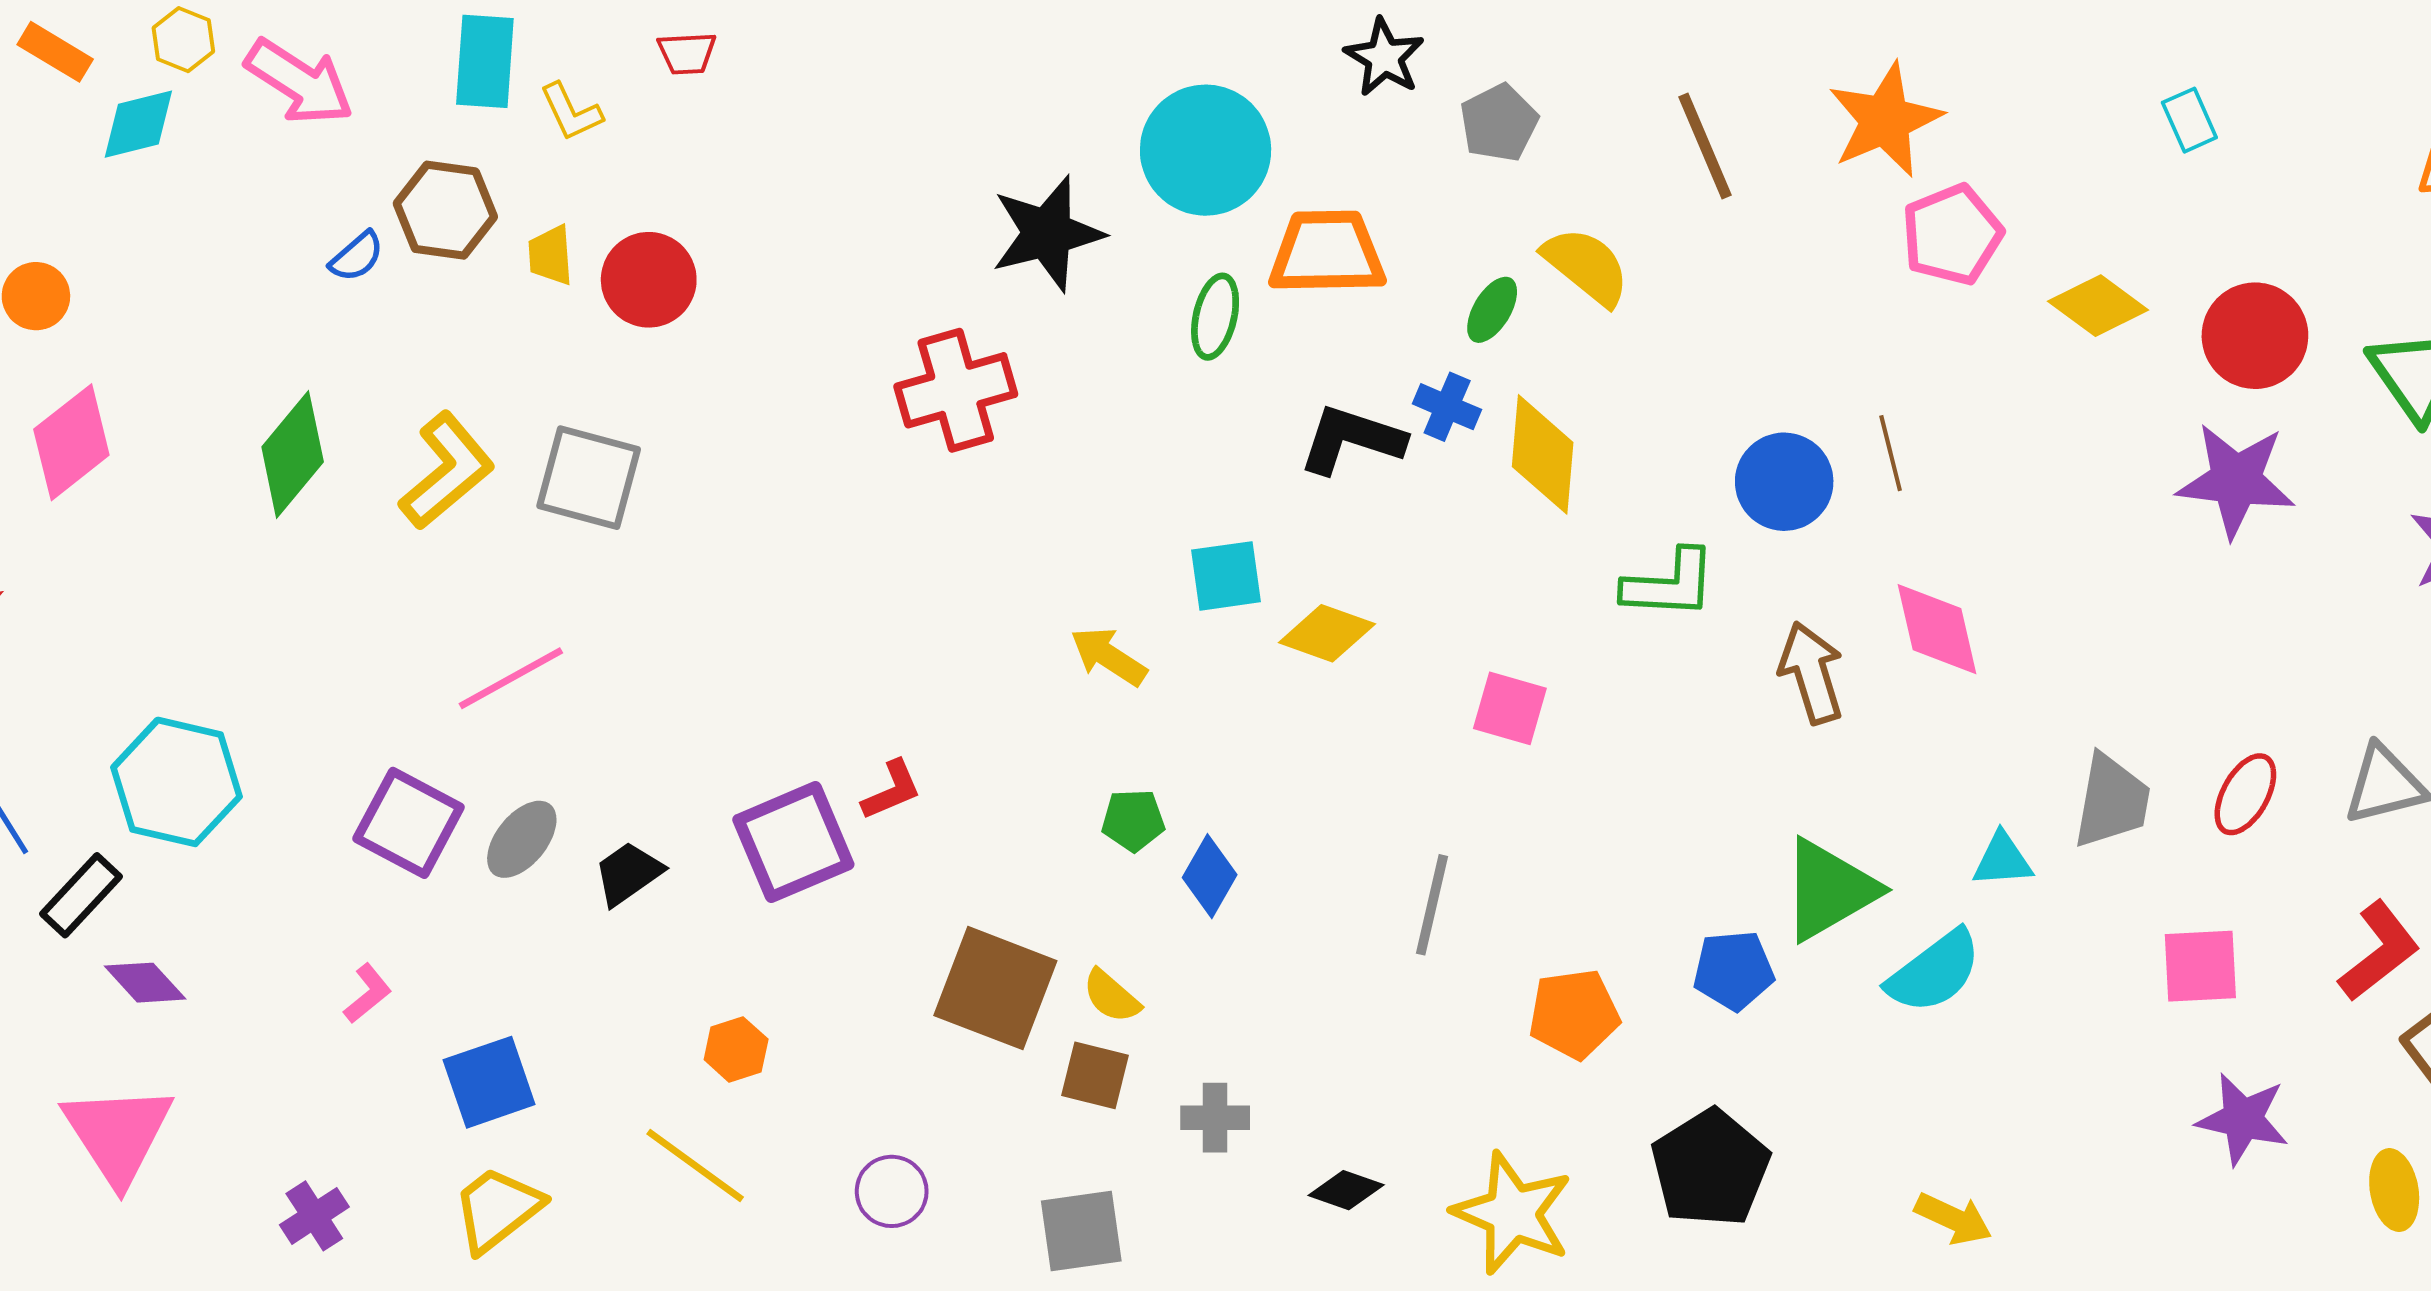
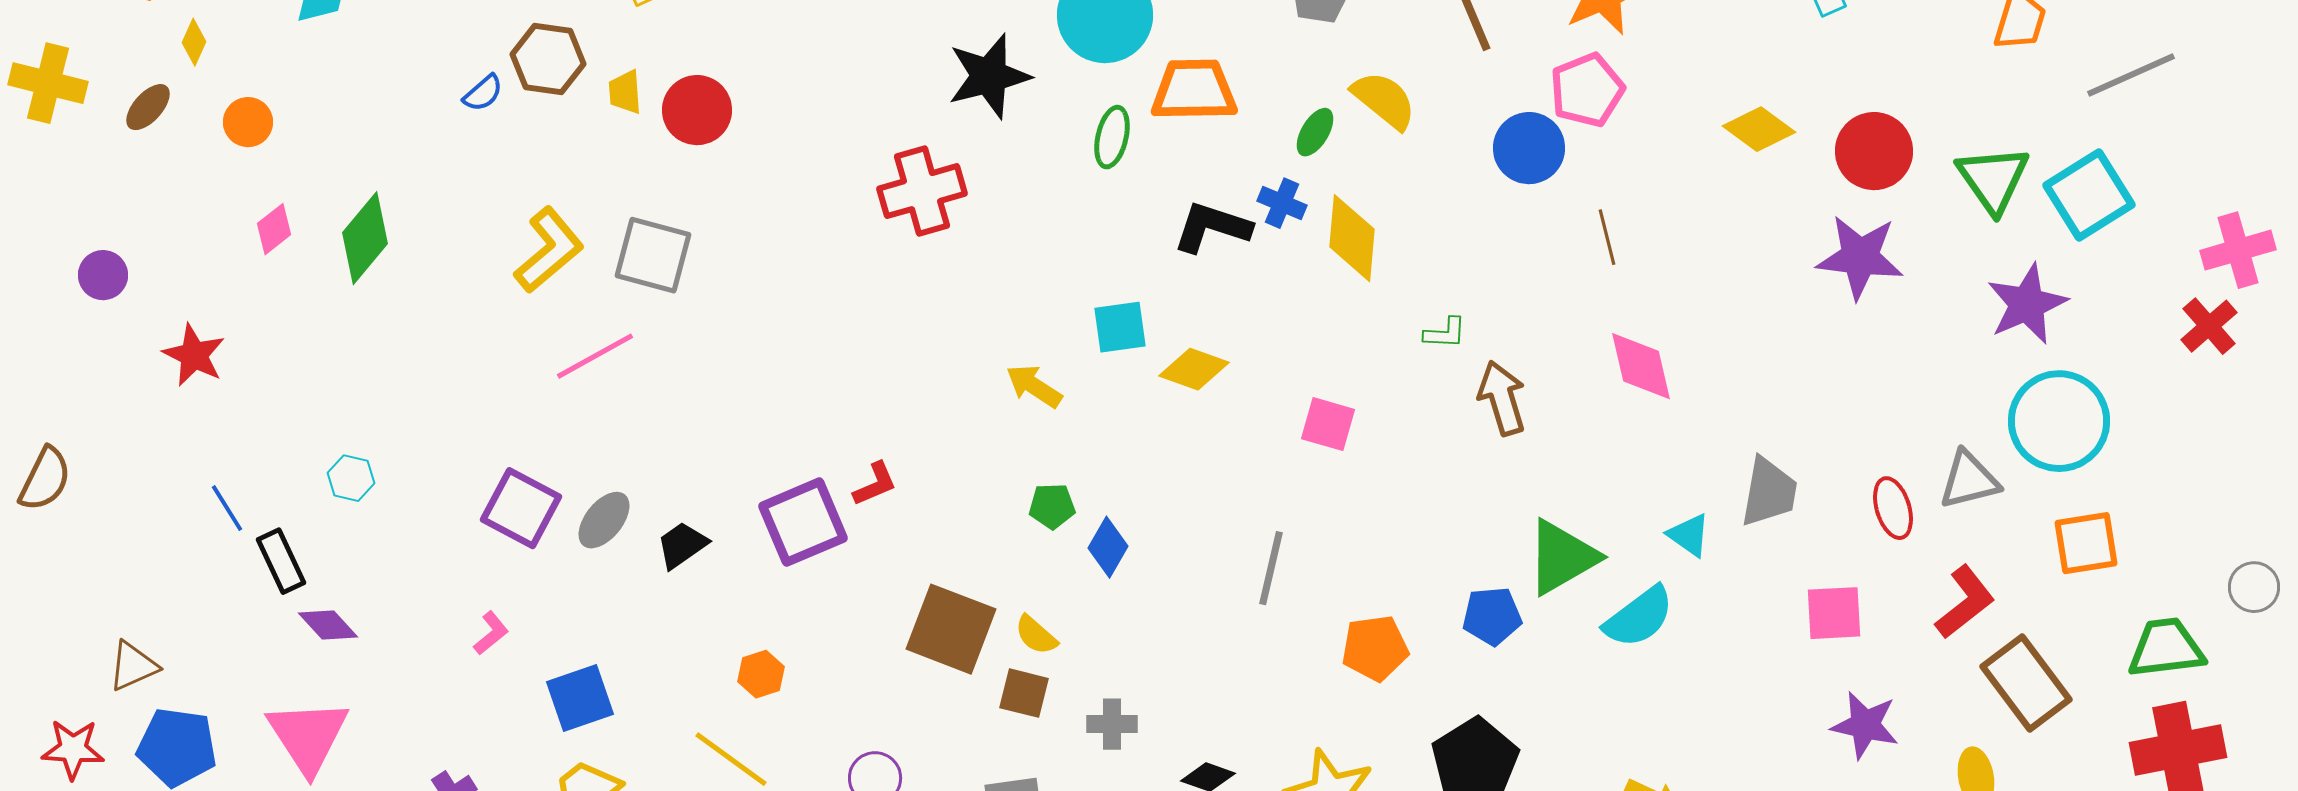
pink pentagon: (1952, 235) -> (1587, 90), moved
pink diamond: (71, 442) -> (274, 229), size x0.6
green diamond: (293, 454) -> (365, 238), moved
blue circle: (1784, 482) -> (1529, 148), moved
green L-shape: (1670, 584) -> (1445, 333), size x0.6
brown arrow: (1811, 673) -> (1502, 398), moved
pink line: (511, 678) -> (595, 356), moved
cyan hexagon: (177, 782) -> (351, 478), size x0.5
red ellipse: (2245, 794) -> (1893, 508), moved, turned -46
cyan triangle: (2002, 860) -> (1689, 535), turned 39
black rectangle: (81, 895) -> (281, 561), turned -68

